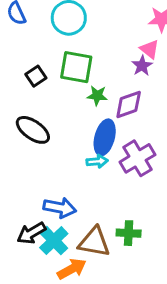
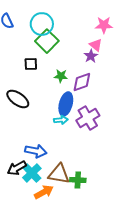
green square: (76, 67) -> (47, 41), moved, turned 35
black square: (36, 76) -> (31, 64), moved, turned 32
green cross: (129, 233) -> (78, 180), moved

